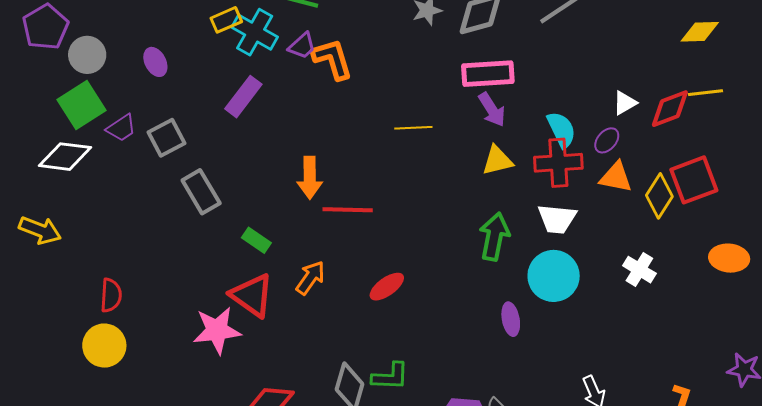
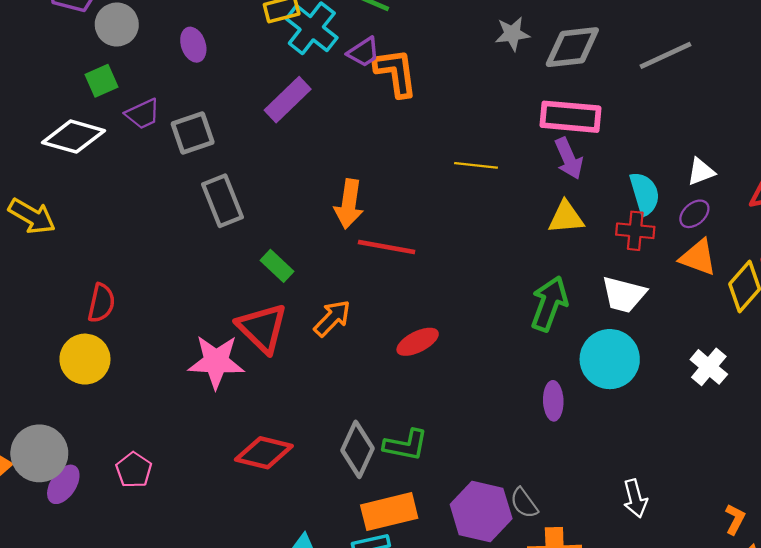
white triangle: (625, 103) -> (701, 172), moved
green square: (82, 105) -> (101, 81), size x0.6
red cross: (558, 163) -> (635, 231), size x0.7

